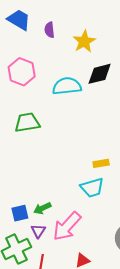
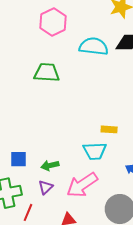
green arrow: (42, 208) -> (50, 165), moved
pink arrow: (67, 226) -> (82, 185), moved
purple triangle: (38, 231) -> (46, 187), moved

